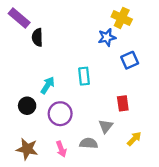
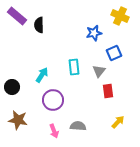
yellow cross: (122, 18) -> (120, 16), moved
black semicircle: (37, 37) -> (39, 25), moved
black circle: (27, 106) -> (12, 87), moved
gray triangle: (106, 126) -> (99, 71), moved
brown star: (27, 149) -> (18, 120), moved

